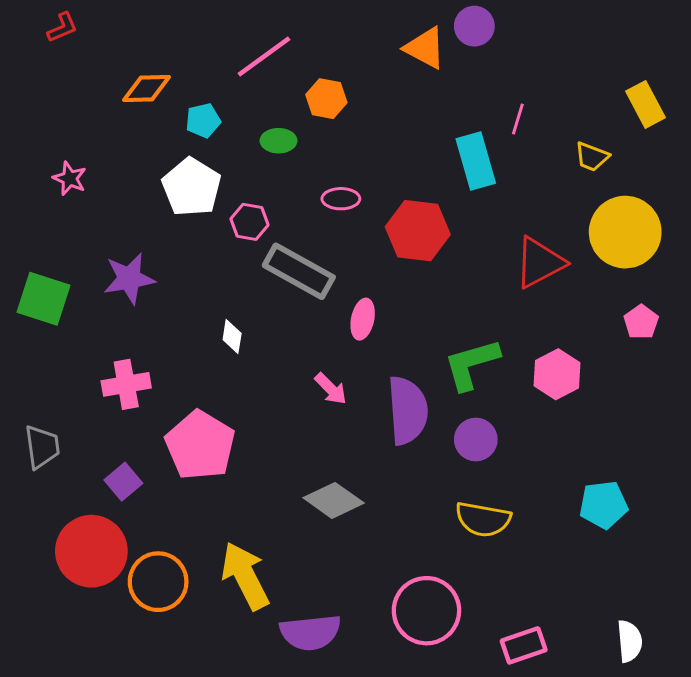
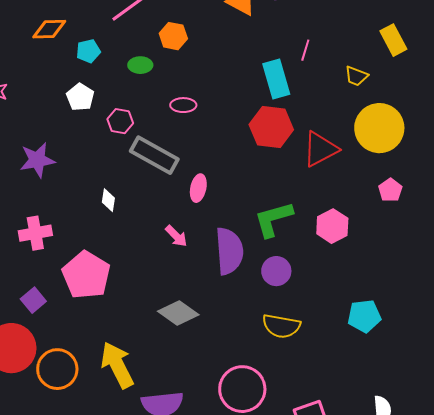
white pentagon: (191, 187) -> (80, 97), size x0.7
red hexagon: (418, 231) -> (271, 127), moved

